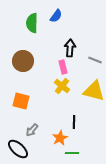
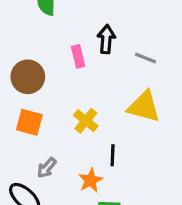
brown circle: (23, 61) -> (28, 77), moved
pink rectangle: (63, 67) -> (78, 56), moved
yellow cross: (62, 86) -> (86, 121), moved

